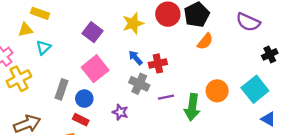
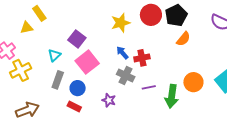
yellow rectangle: (40, 13) -> (39, 13), turned 35
purple square: (93, 32) -> (77, 39), moved
cyan triangle: (43, 47) -> (54, 55), moved

